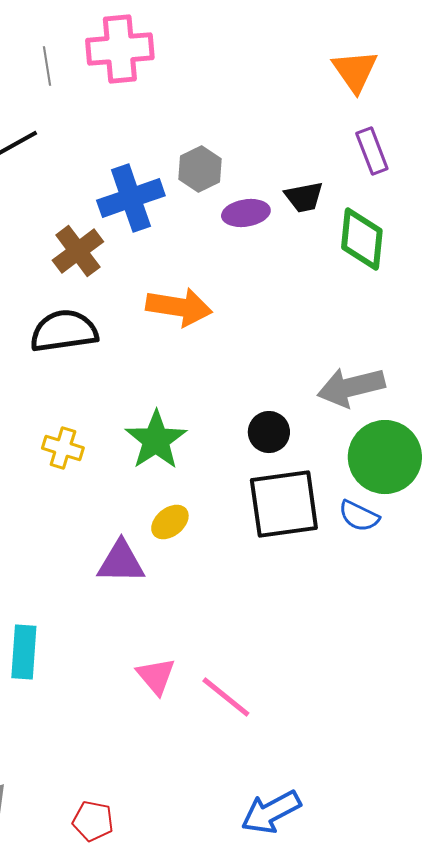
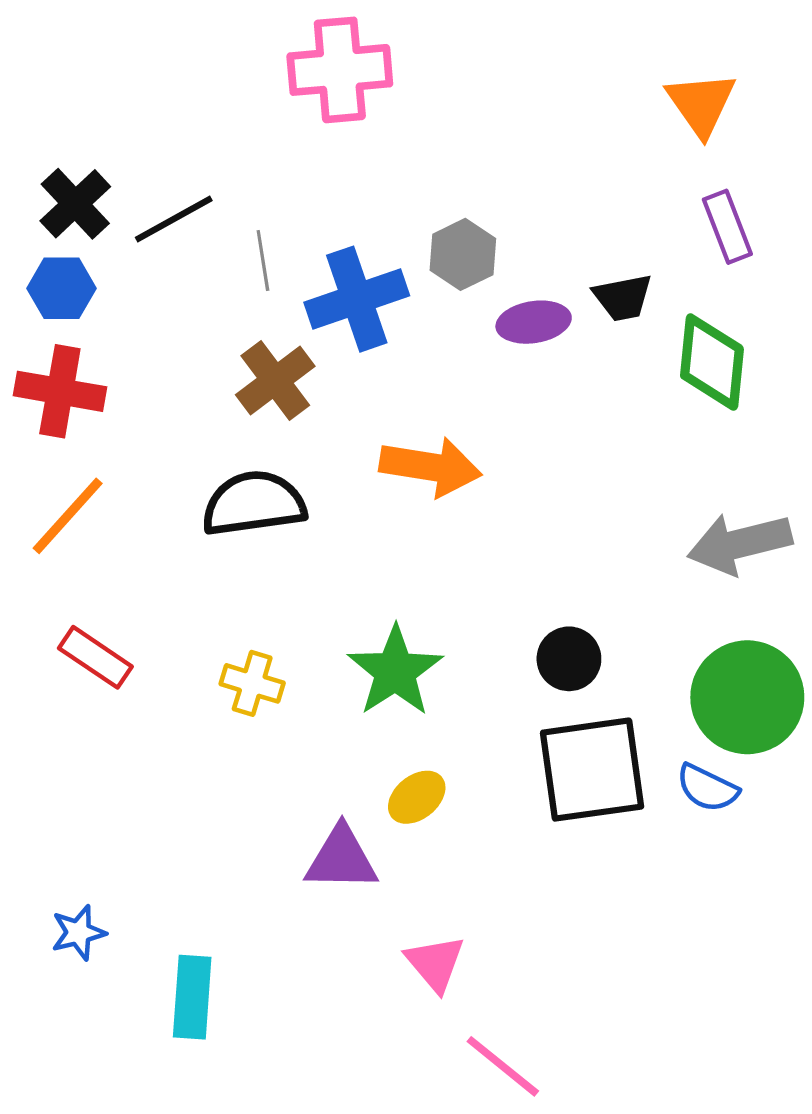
gray line: (47, 66) -> (263, 261), moved
gray arrow: (351, 387) -> (740, 544), moved
pink triangle: (156, 676) -> (435, 963), moved

